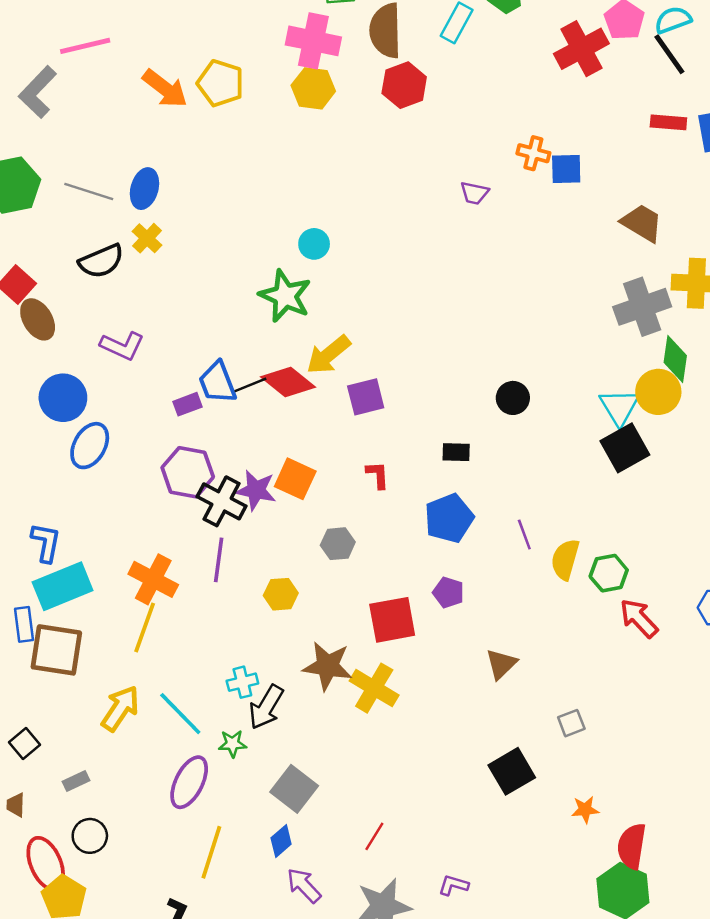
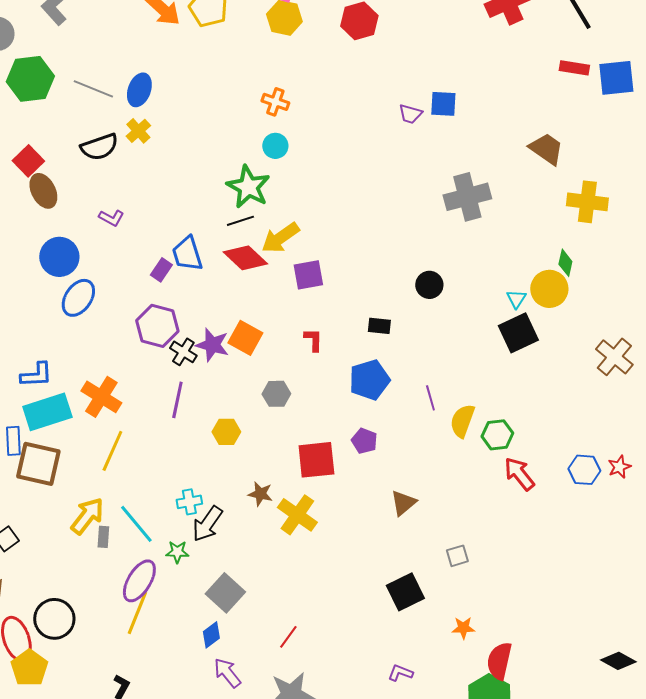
orange cross: (533, 153) -> (275, 102), moved
blue square: (566, 169) -> (443, 104), moved
gray cross: (642, 307) -> (467, 197), moved
purple L-shape: (122, 346) -> (111, 218), size x0.7
green diamond: (675, 359) -> (565, 263), size x0.7
black line: (250, 385) -> (240, 221), moved
purple rectangle: (187, 404) -> (161, 270), turned -40
cyan triangle: (619, 407) -> (516, 299), size x0.6
black cross: (222, 501) -> (183, 352), size x0.7
blue L-shape: (46, 543) -> (36, 375), turned 72
orange cross: (153, 579) -> (101, 397), moved
brown star: (328, 666) -> (260, 494), size x0.6
gray rectangle: (76, 781) -> (103, 537), moved, turned -65
black circle: (90, 836) -> (54, 619), size x1.4
yellow line: (211, 852) -> (137, 613), moved
purple L-shape: (453, 885) -> (400, 673), moved

